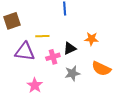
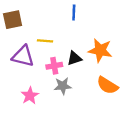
orange star: (91, 39) -> (100, 50), size x1.5
gray star: (72, 73) -> (63, 86), moved

